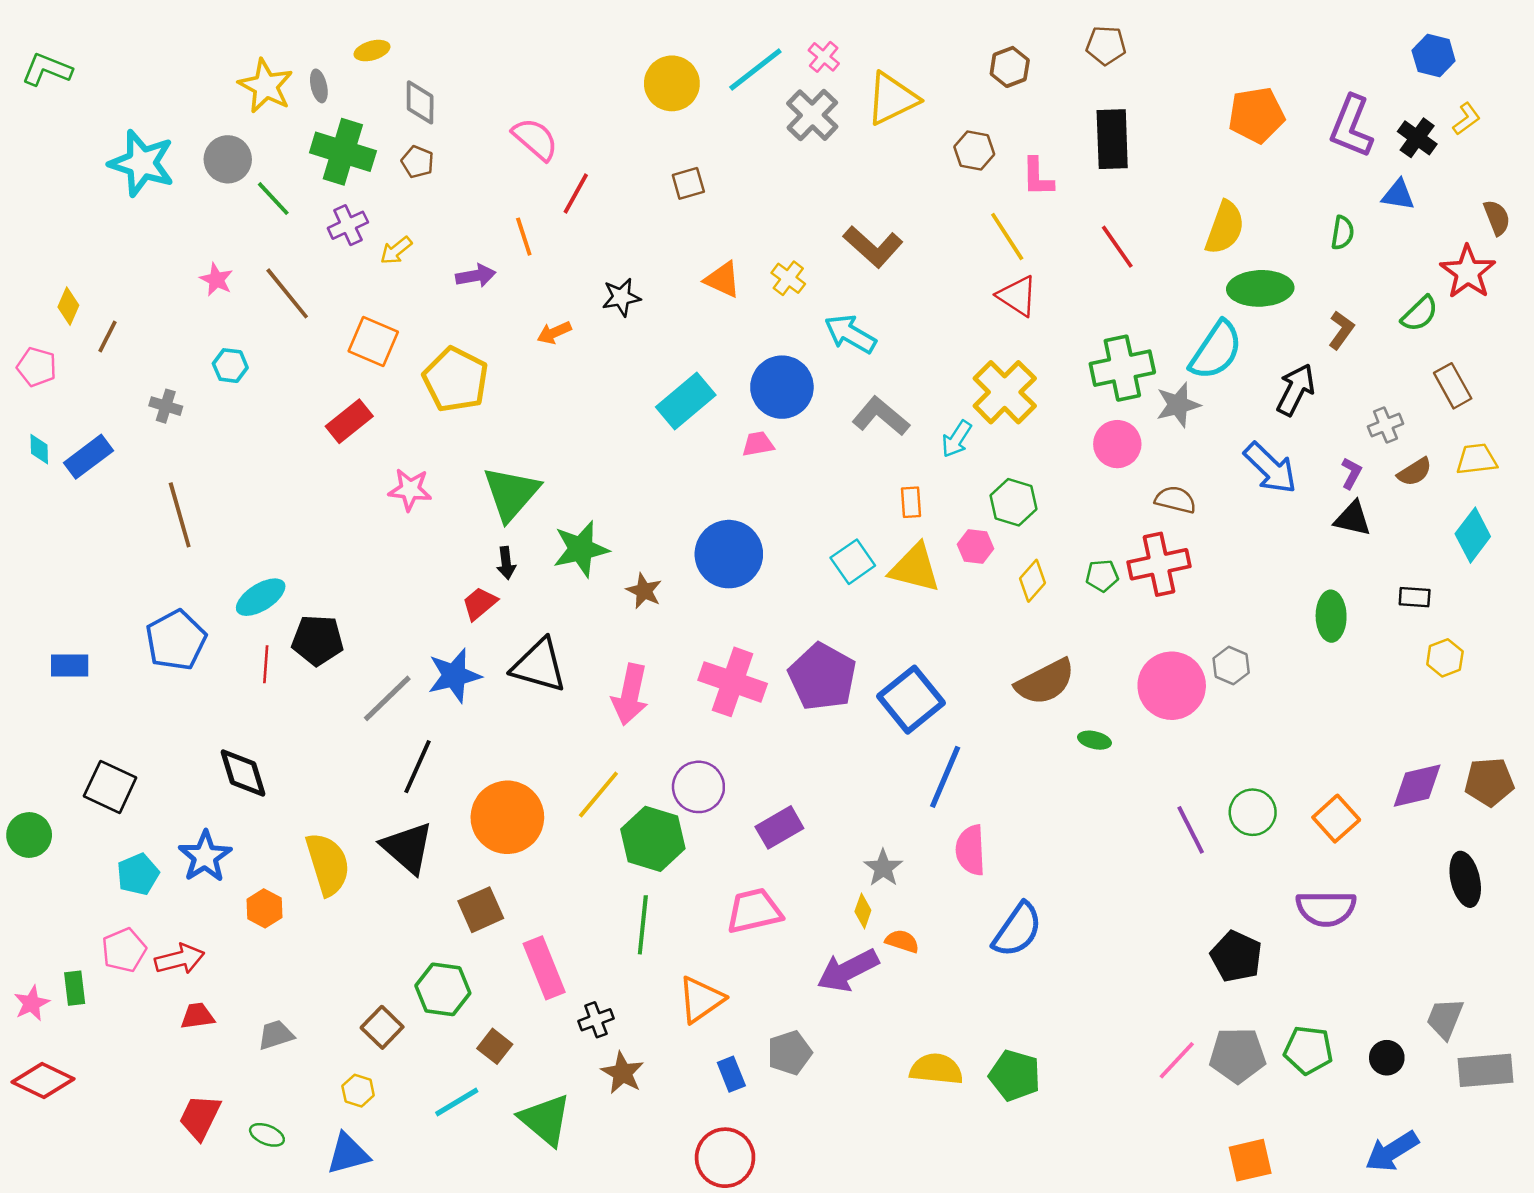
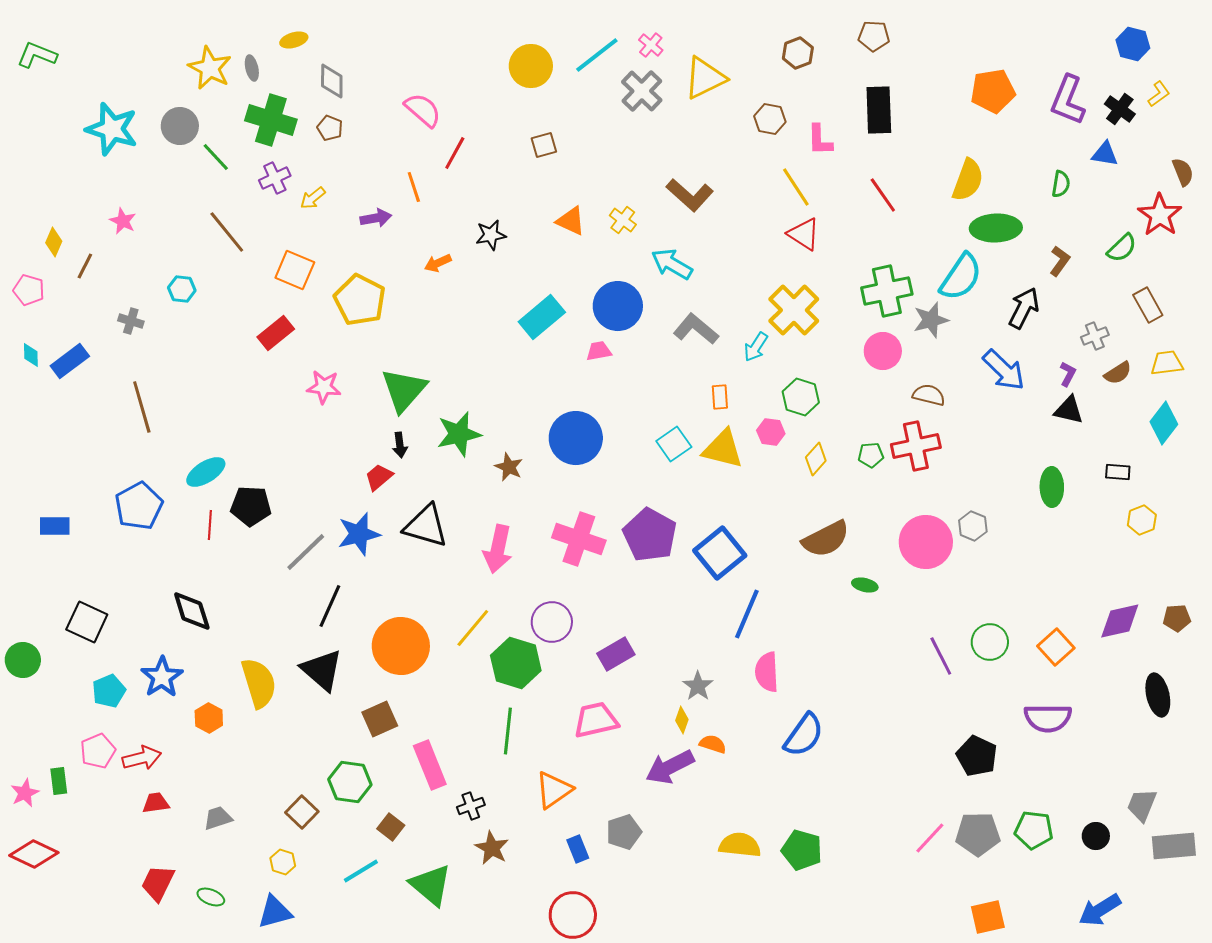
pink star: (216, 280) -> (123, 221), moved
brown pentagon: (1489, 782) -> (1177, 618), size x0.7

